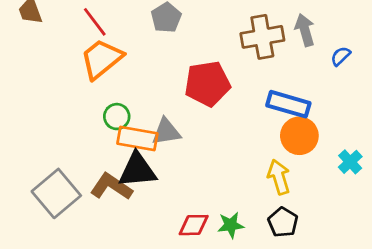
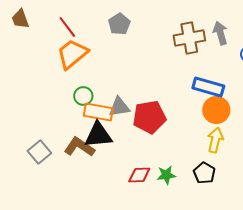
red pentagon: (207, 84) -> (149, 117), moved
yellow arrow: (279, 177) -> (215, 140), moved, turned 30
gray square: (56, 193) -> (39, 152), size x0.7

